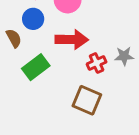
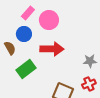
red cross: (97, 63) -> (89, 84), moved

